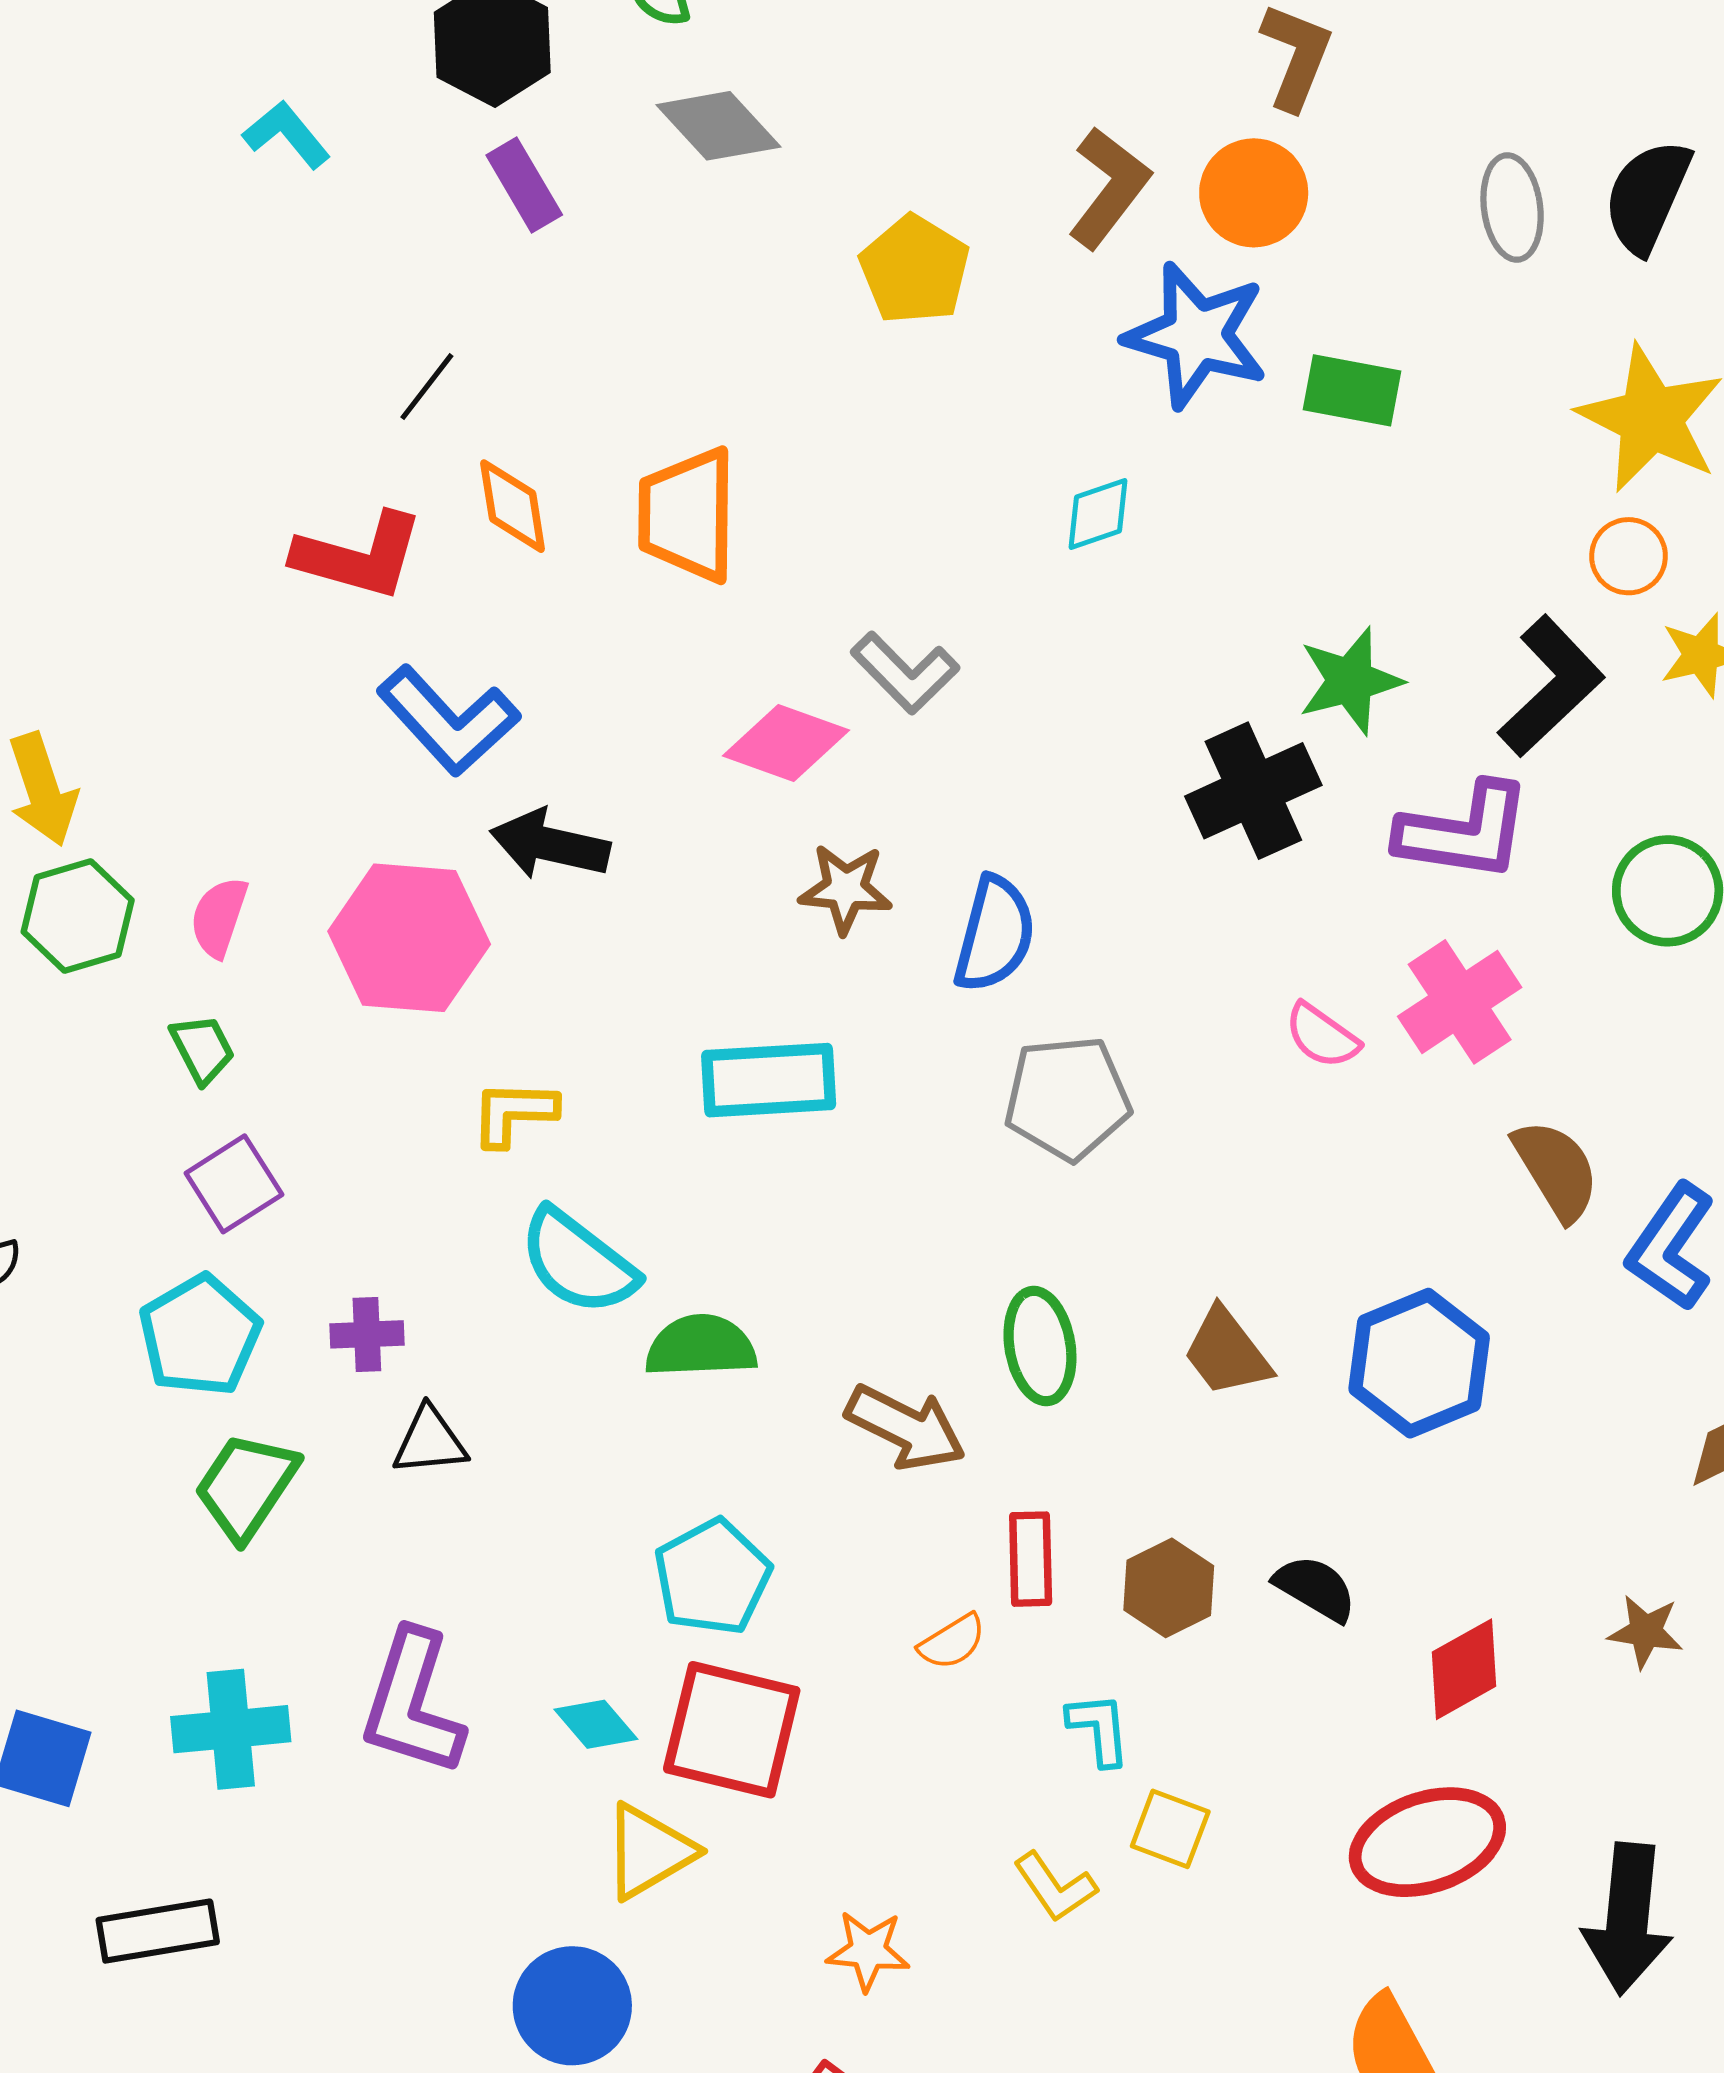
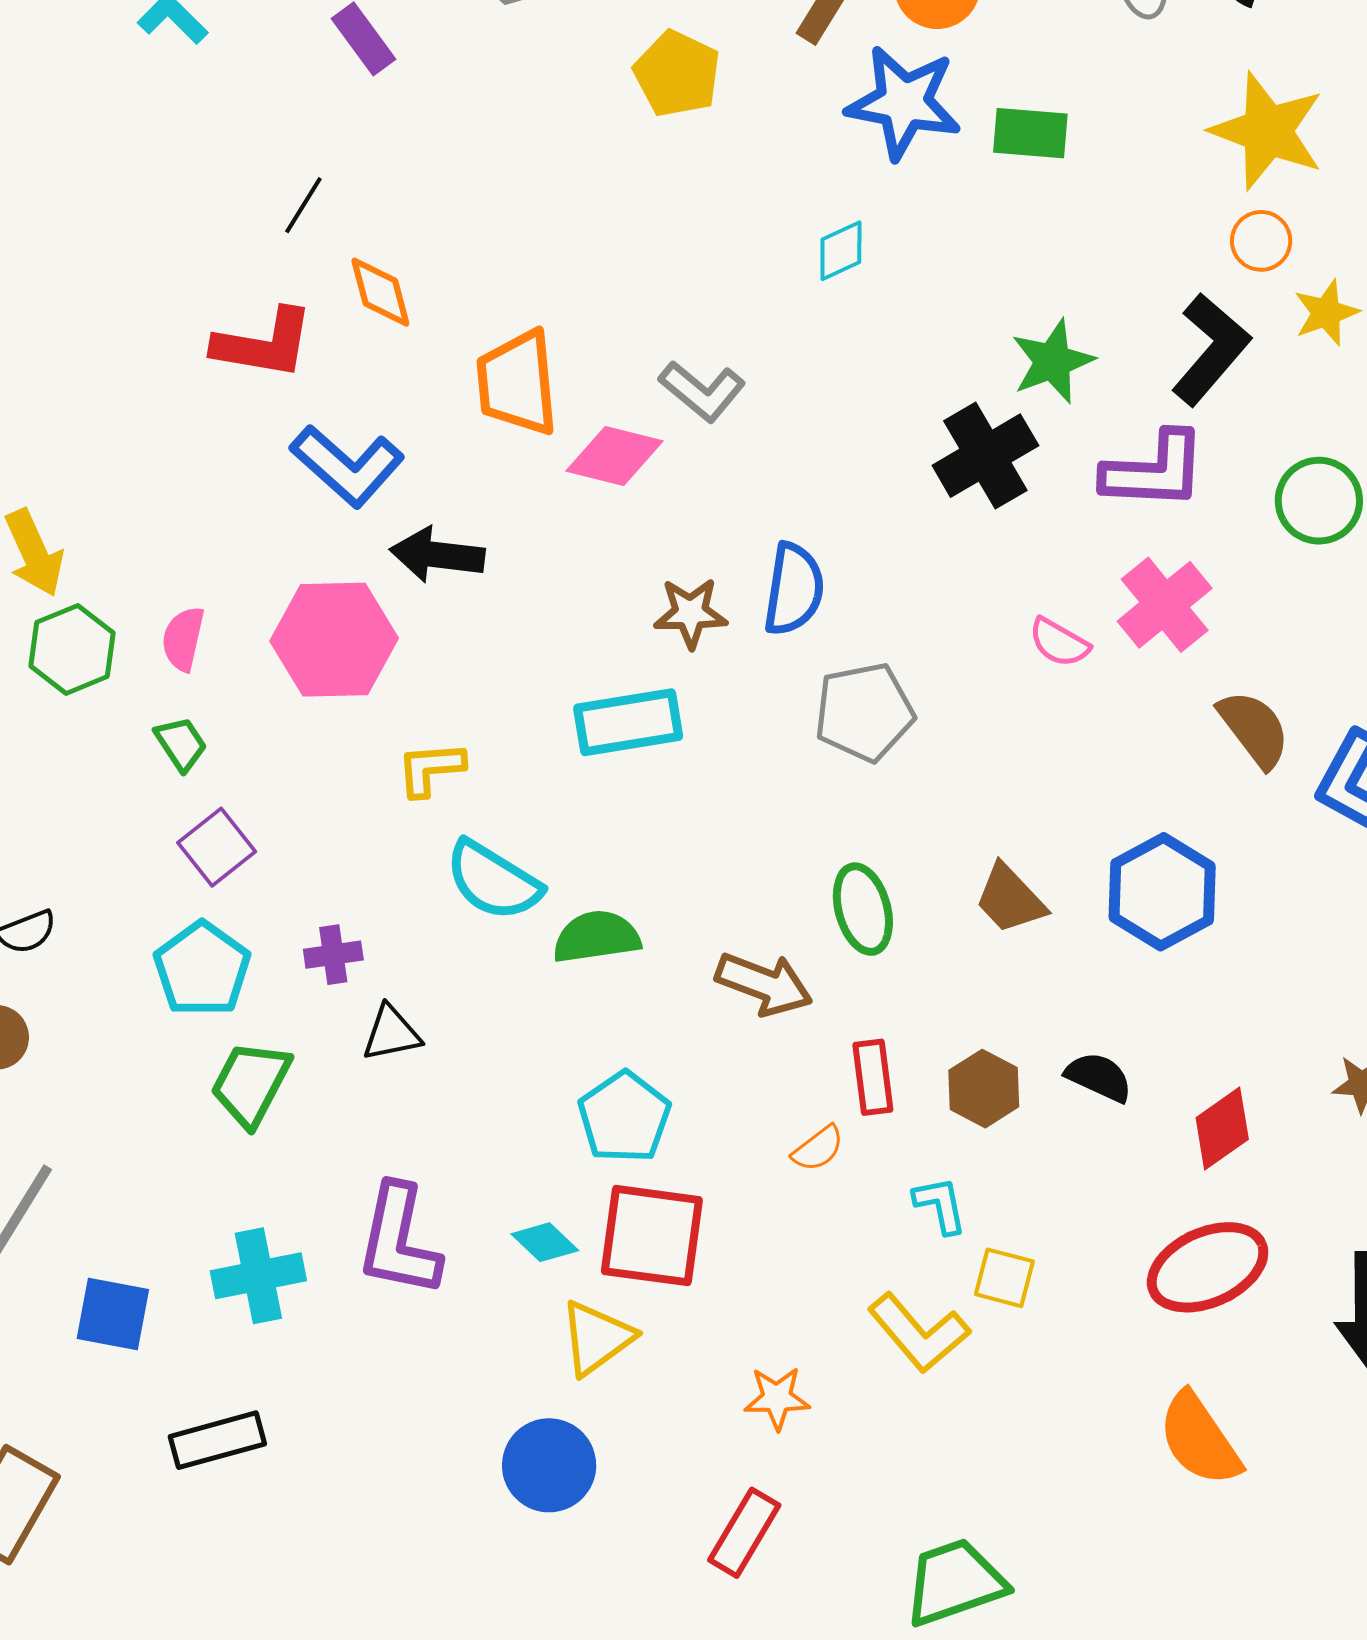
orange trapezoid: (687, 515) -> (517, 383), moved
brown star: (846, 889) -> (690, 613), moved
yellow L-shape: (1055, 1887) -> (919, 1333), size x1.5

